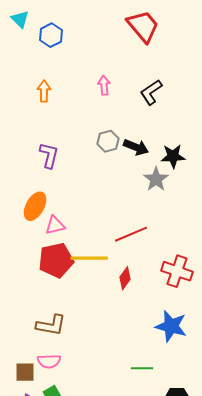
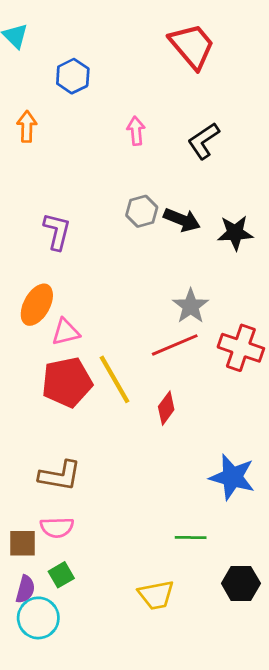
blue hexagon: (51, 35) -> (73, 76), moved
orange arrow: (44, 91) -> (27, 126), moved
gray star: (156, 179) -> (191, 306), moved
yellow line: (89, 258) -> (114, 379), turned 60
red cross: (177, 271) -> (241, 348), moved

